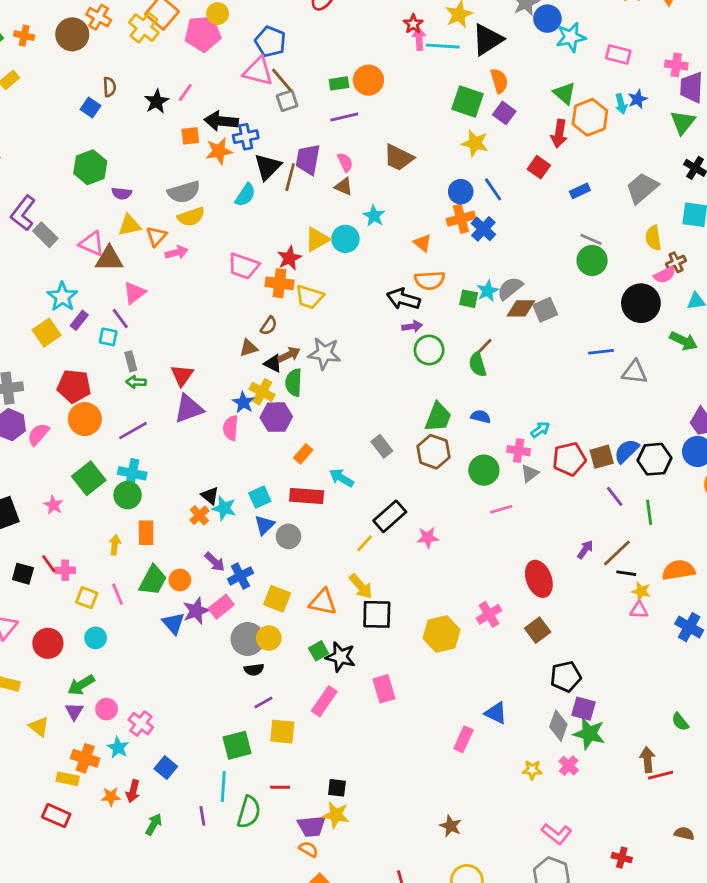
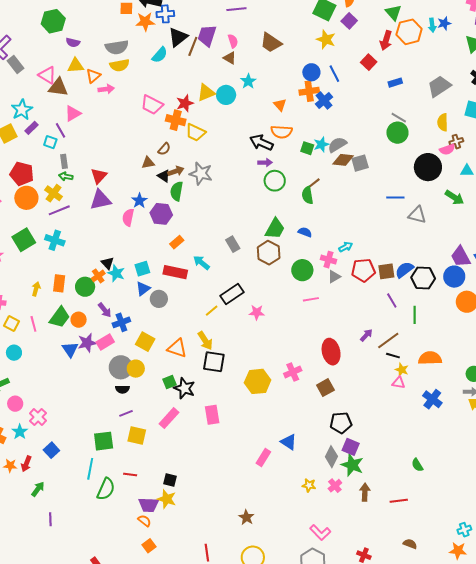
yellow cross: (262, 392) -> (54, 193), moved
green circle: (128, 495) -> (85, 287), moved
brown arrow: (647, 760) -> (365, 492), moved
purple line: (202, 816) -> (50, 519), moved

